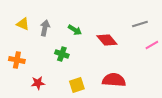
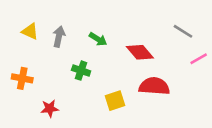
gray line: (140, 24) -> (183, 31), turned 49
red semicircle: (114, 80) -> (154, 86), moved
yellow square: (77, 85) -> (115, 101), moved

